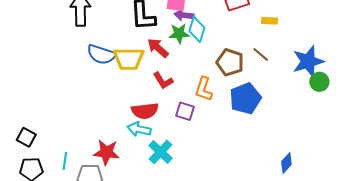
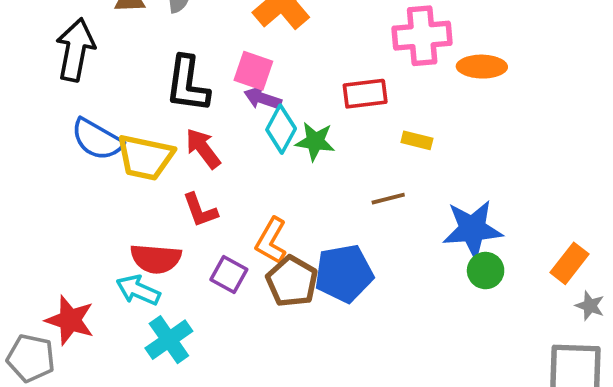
green star: (179, 33) -> (315, 141), moved
brown line: (261, 54) -> (388, 199), turned -66
brown pentagon: (230, 62) -> (292, 281), moved

